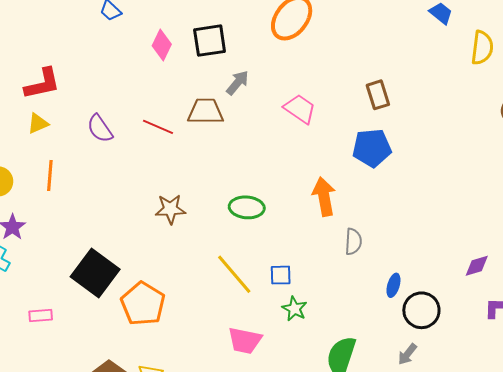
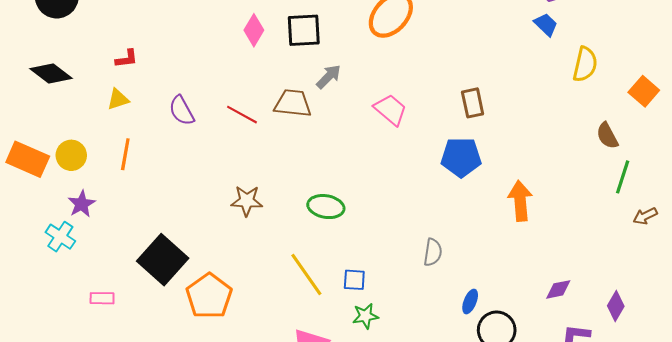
red L-shape: (42, 84) -> (127, 59), size x0.6
orange arrow: (324, 197) -> (520, 201), moved
green star: (294, 309) -> (365, 316), turned 30

